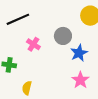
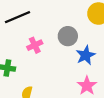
pink cross: (33, 44) -> (35, 45), turned 32

